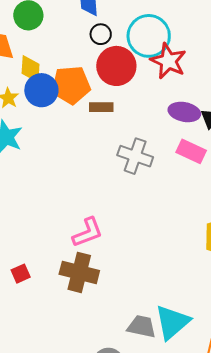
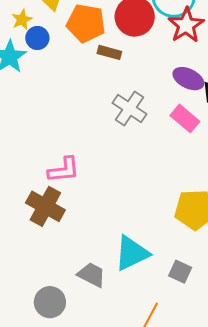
blue circle: (41, 90) -> (37, 38), moved, size x0.7
cyan triangle: (172, 322) -> (132, 253), moved

